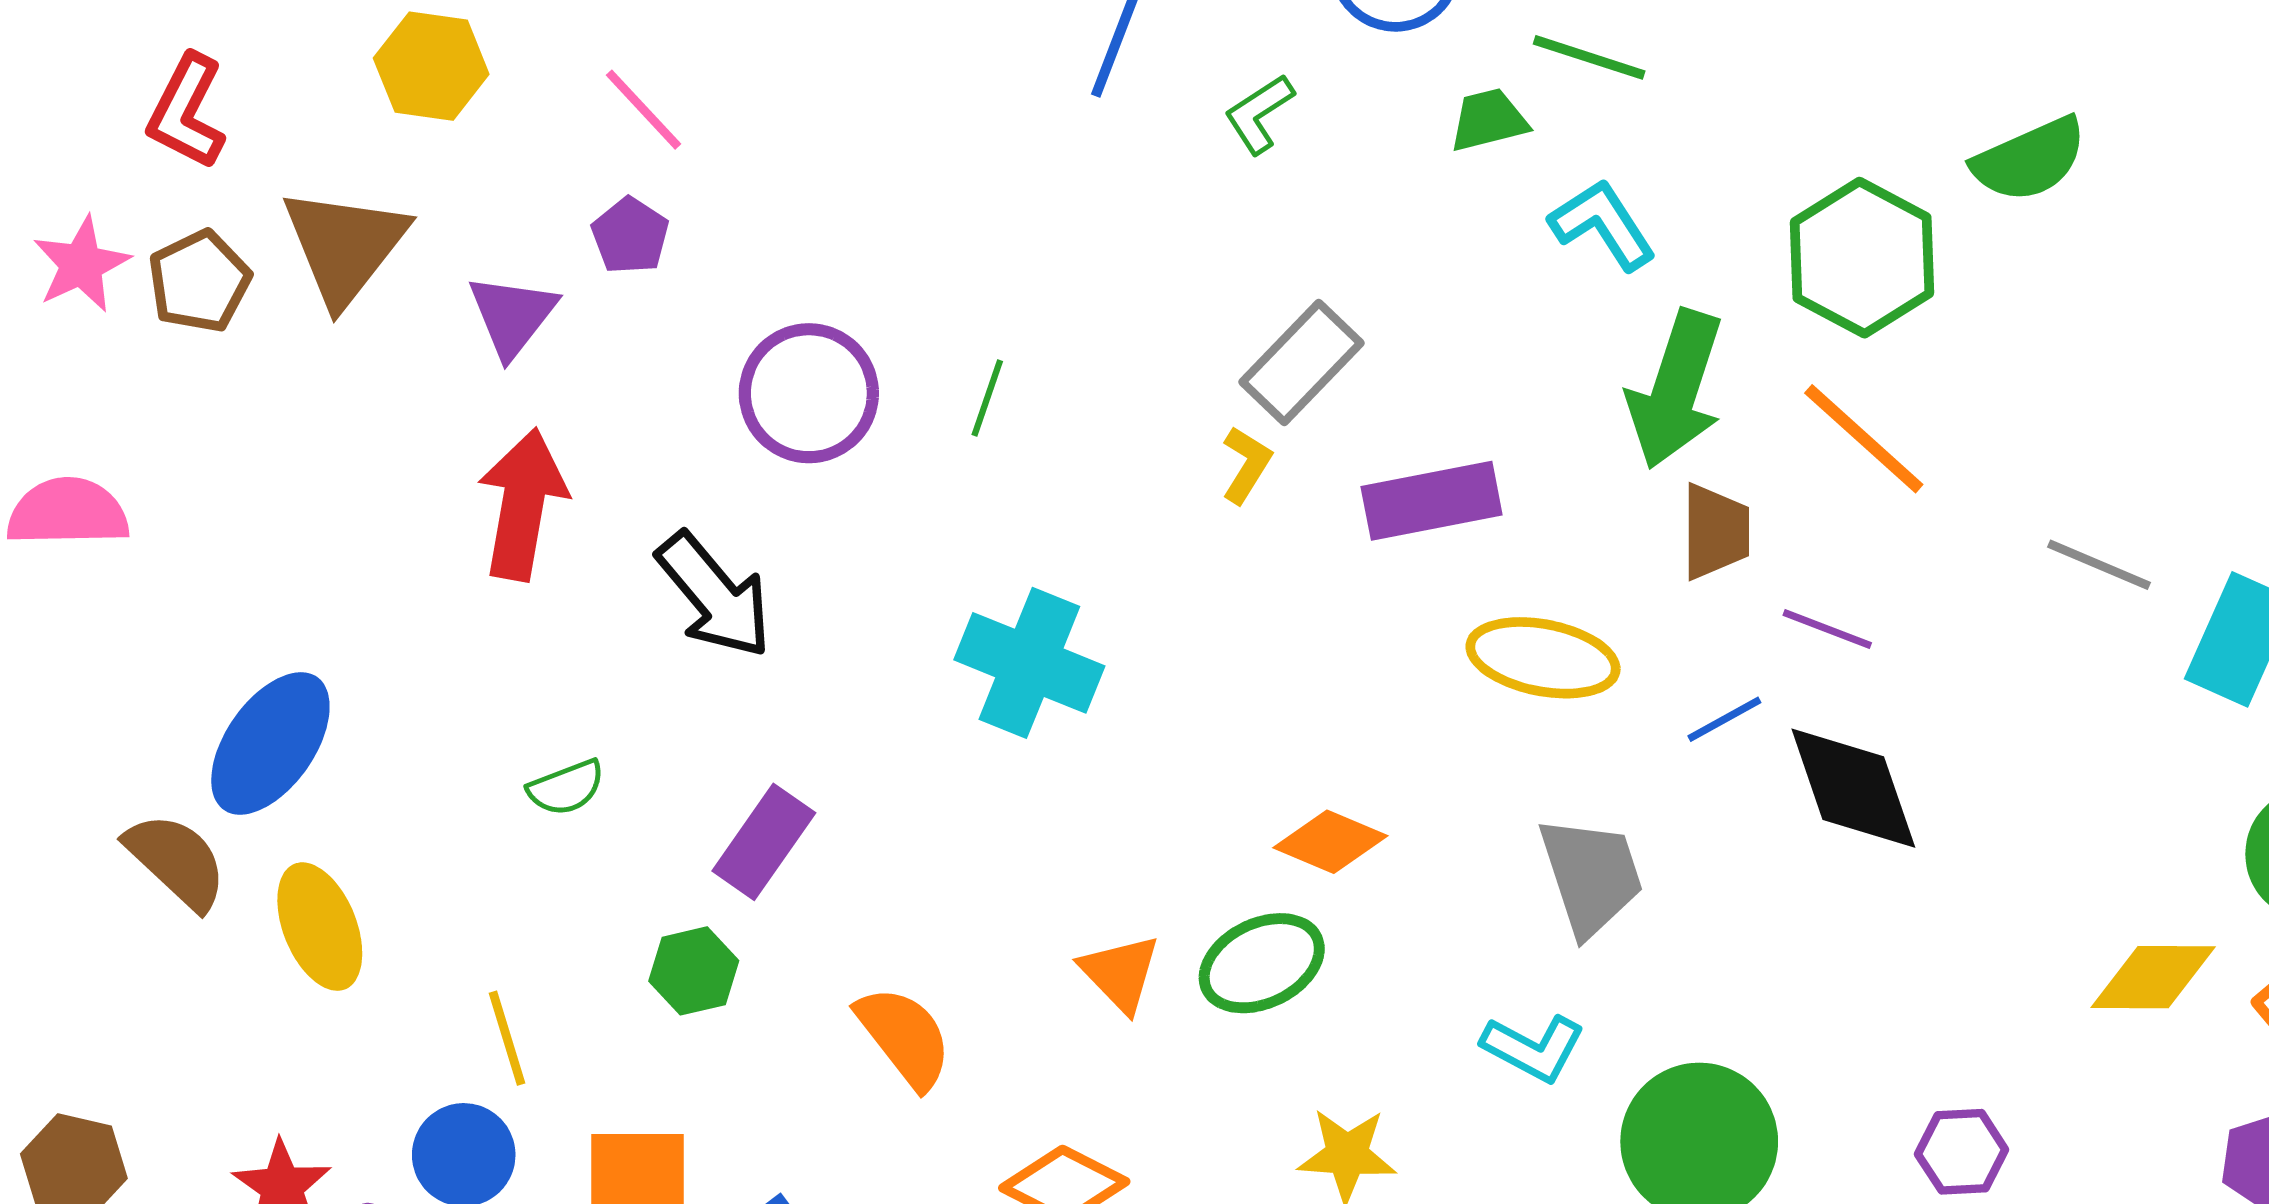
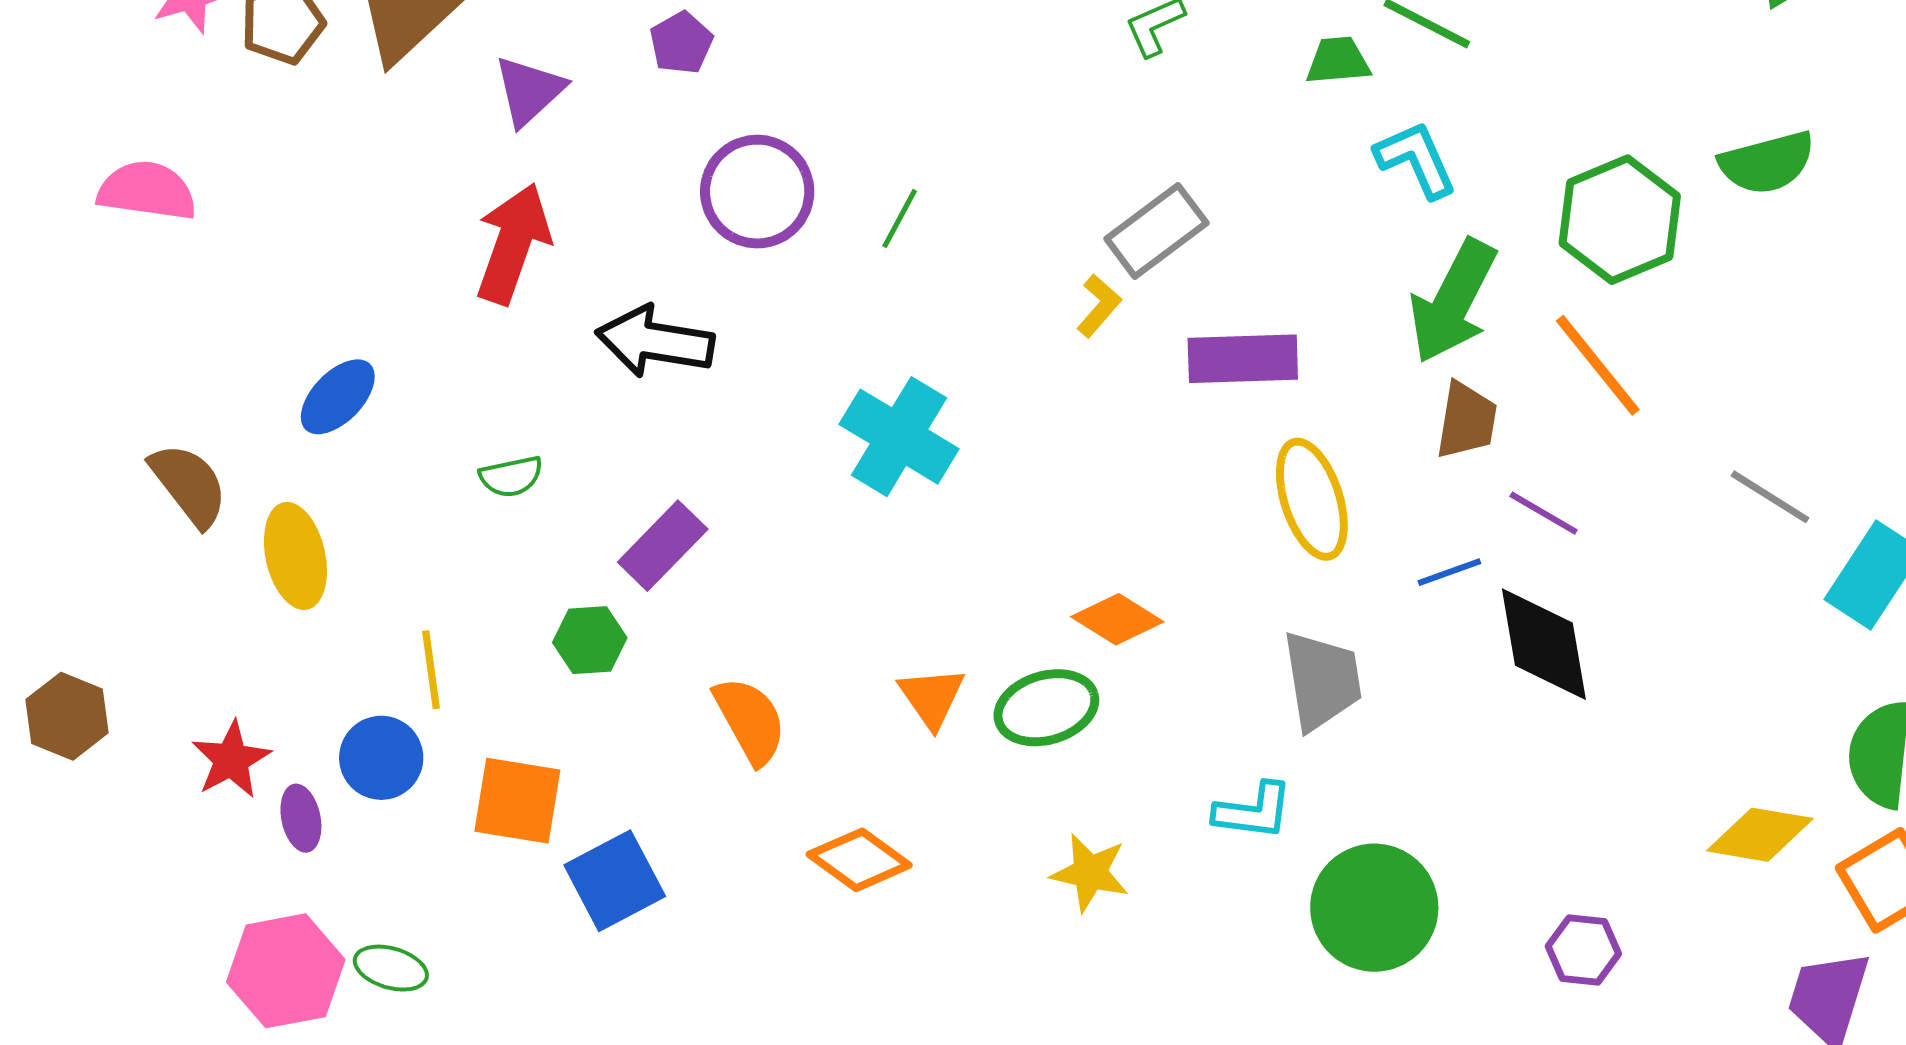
purple pentagon: (630, 236) -> (681, 43), moved
black arrow: (714, 595) -> (655, 341), turned 130
yellow ellipse: (1543, 658) -> (1312, 499), turned 52
blue ellipse: (270, 743) -> (338, 397), moved, size x0.7
cyan L-shape: (1533, 1048) -> (1253, 811), turned -30

